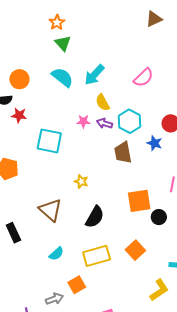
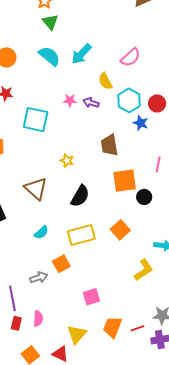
yellow semicircle: (103, 102) -> (105, 81), moved
cyan hexagon: (129, 121) -> (129, 100), moved
brown trapezoid: (123, 153) -> (109, 145), moved

